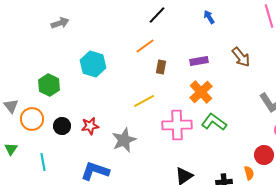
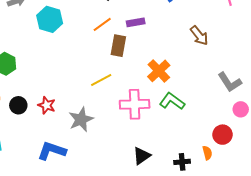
purple rectangle: (199, 61) -> (136, 22), moved
cyan hexagon: (93, 64) -> (50, 19), moved
brown rectangle: (161, 67) -> (118, 46), size x1.5
red star: (90, 126) -> (47, 105), turned 30

